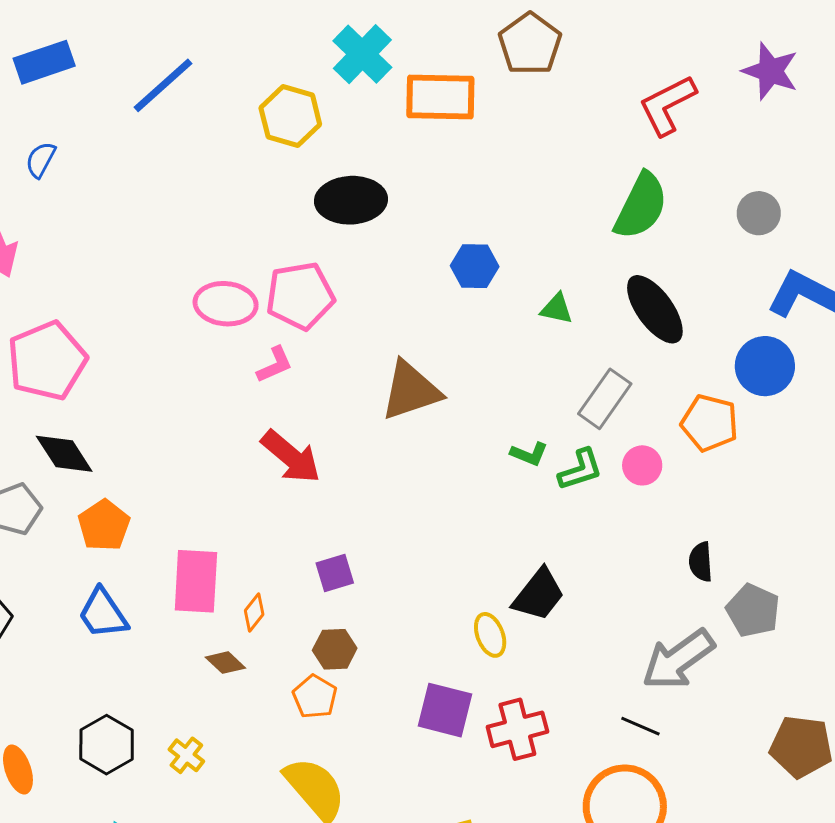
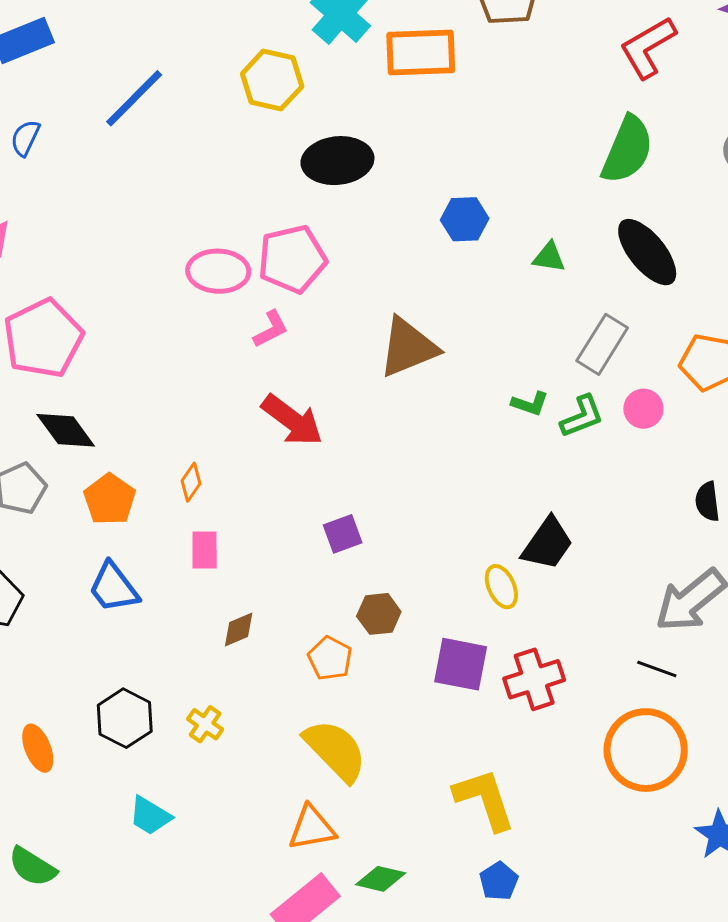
blue line: (163, 85) -> (134, 98), moved
pink rectangle: (196, 581) -> (205, 550), size x0.6
orange diamond: (254, 613) -> (191, 482), moved
brown hexagon: (335, 649) -> (379, 614), moved
brown diamond: (225, 663) -> (239, 629), turned -63

